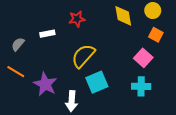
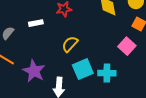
yellow semicircle: (83, 56) -> (70, 44), size x0.7
cyan cross: (141, 86) -> (107, 73), moved

